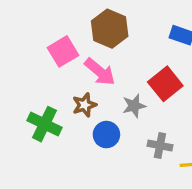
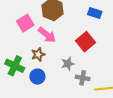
gray star: (134, 106) -> (68, 64), moved
blue circle: (106, 135) -> (37, 77), moved

